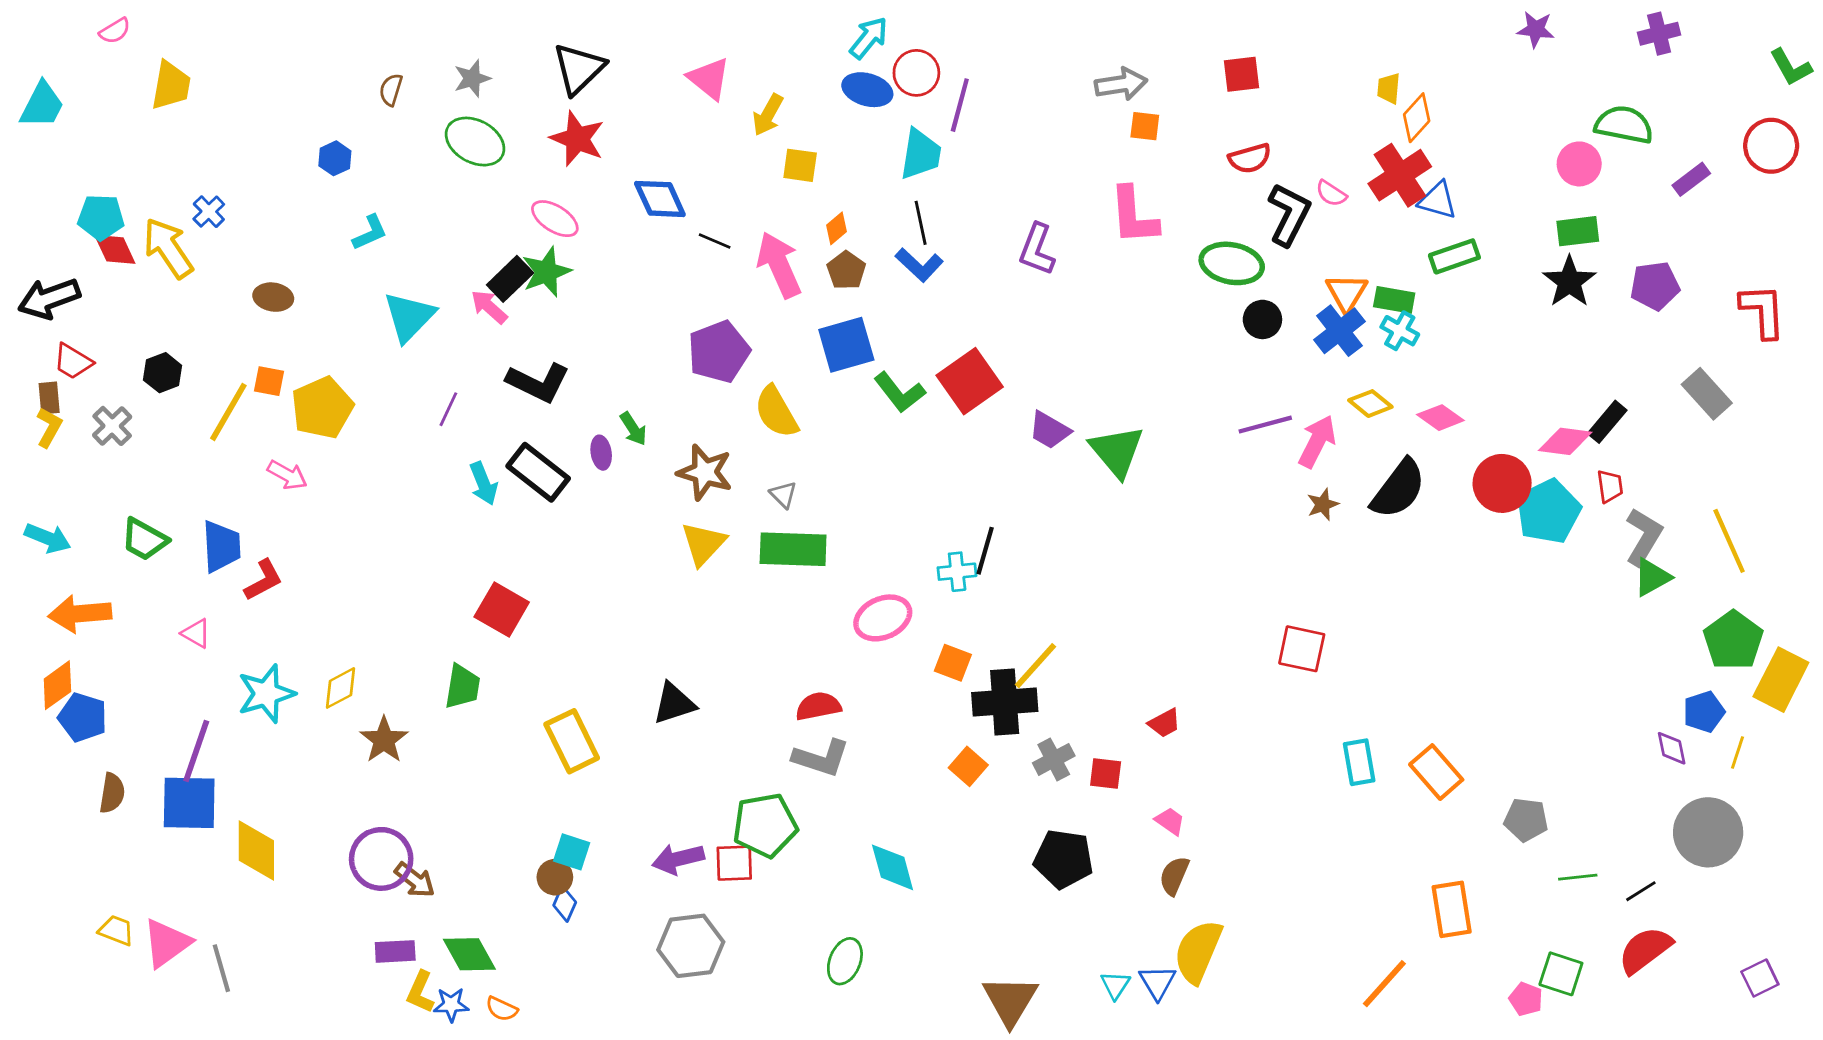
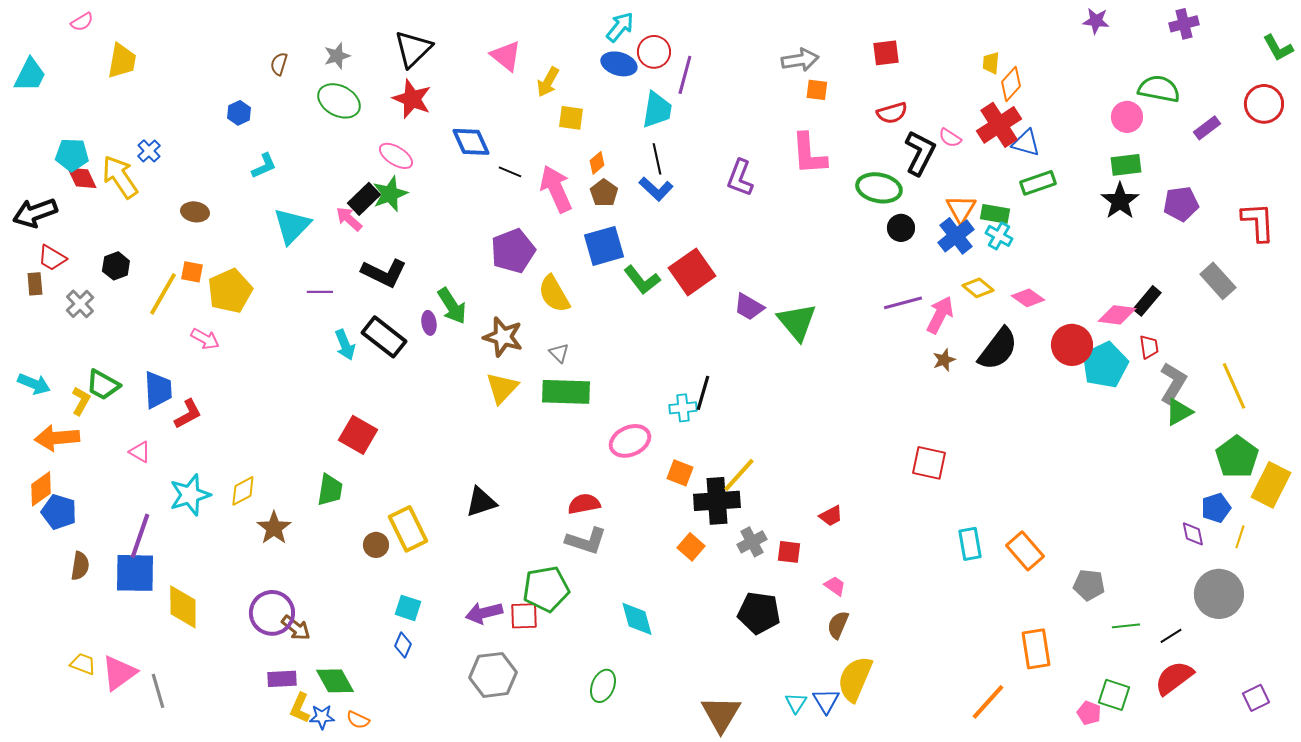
purple line: (448, 409) -> (320, 292), turned 65
yellow L-shape: (49, 427) -> (81, 401), moved
green arrow: (633, 429) -> (452, 306), size x1.5
brown circle: (555, 877) -> (376, 545), moved

